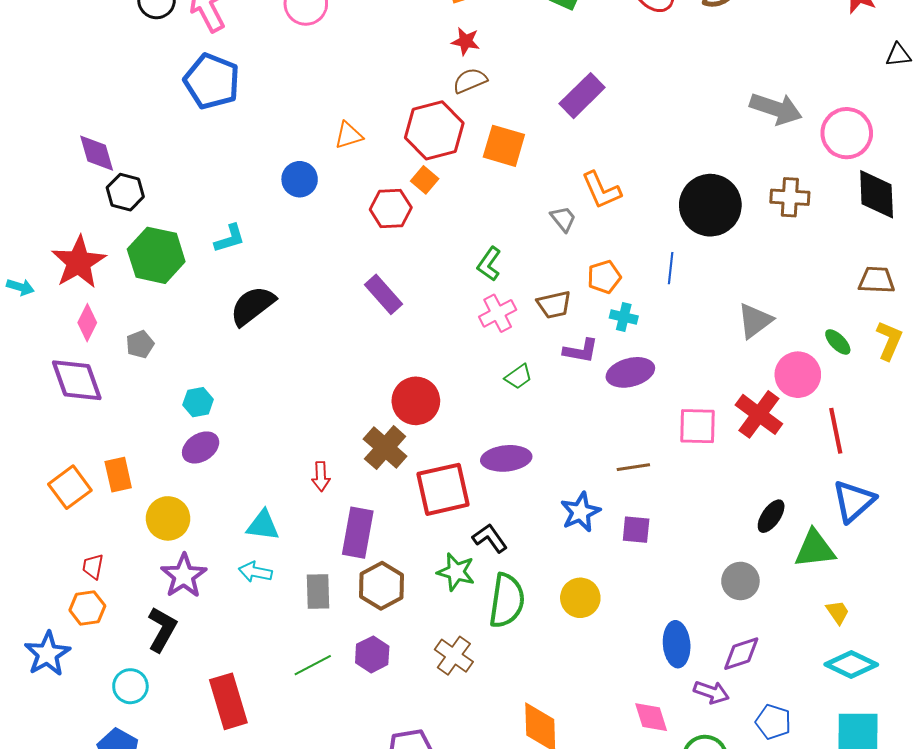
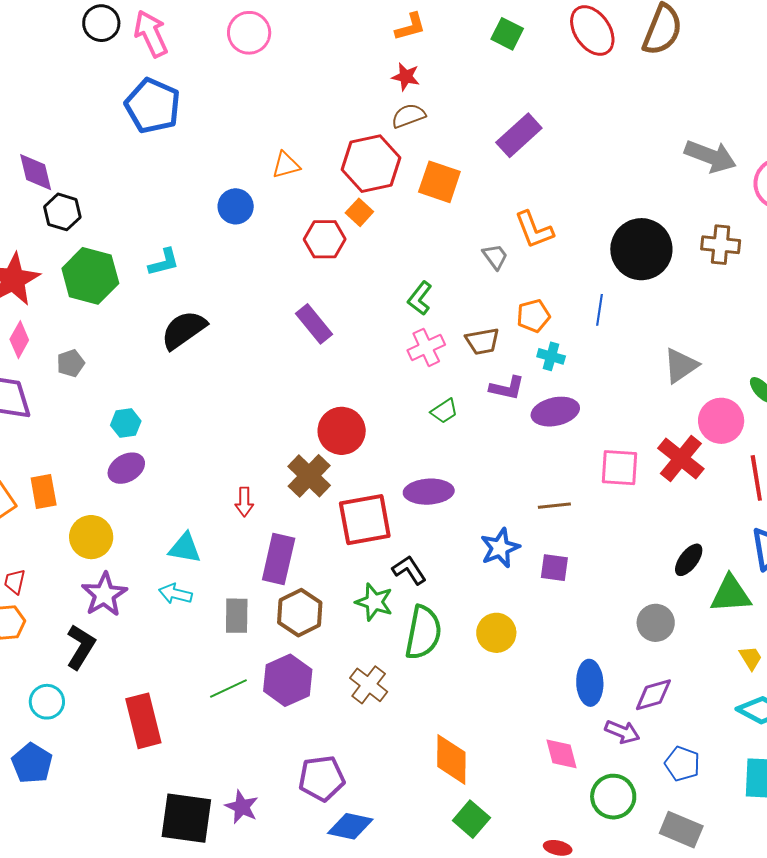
purple hexagon: (372, 654) -> (288, 680), size x1.4

